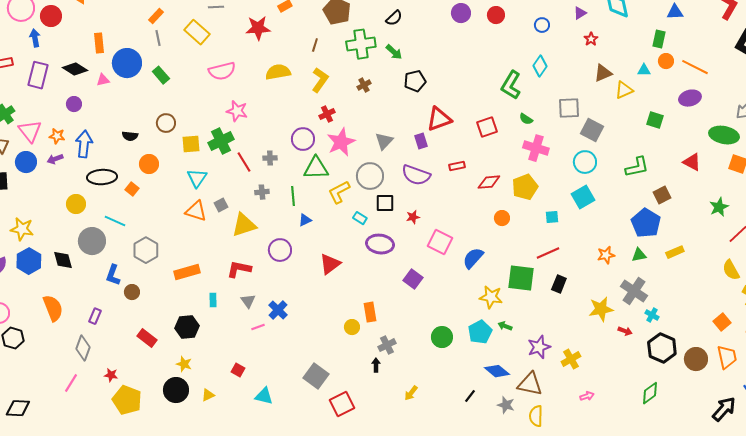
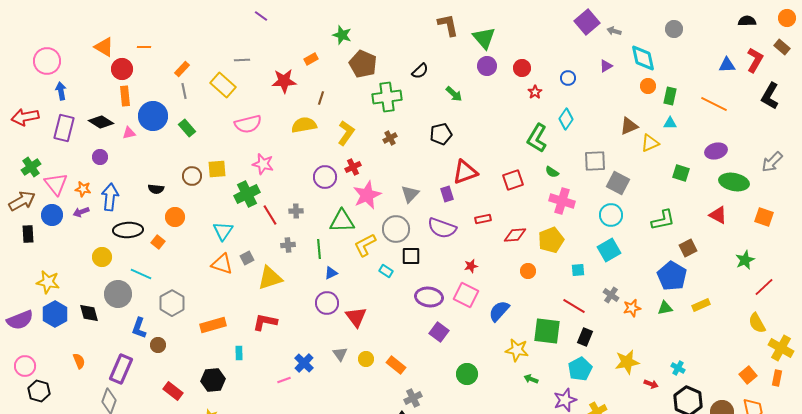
blue triangle: (675, 12) -> (727, 65), moved
red circle: (51, 16) -> (122, 69), moved
red star: (591, 39) -> (535, 92), moved
green rectangle: (659, 39) -> (670, 96), moved
brown line: (315, 45) -> (321, 98), moved
green arrow: (394, 52) -> (454, 94), moved
orange circle: (666, 61) -> (648, 86), moved
orange line: (695, 67) -> (714, 104), moved
green ellipse: (724, 135) -> (734, 182), moved
purple circle: (303, 139) -> (325, 177), moved
yellow square: (191, 144) -> (217, 169), moved
red star: (413, 217) -> (471, 266), moved
purple ellipse: (380, 244) -> (429, 297), moved
purple circle: (280, 250) -> (327, 303), moved
red line: (548, 253) -> (574, 306), turned 55
red triangle: (330, 264) -> (356, 317), turned -30
gray cross: (634, 291) -> (611, 295), moved, size x0.6
gray triangle: (248, 301) -> (340, 354), moved
orange semicircle: (53, 308) -> (79, 361), size x0.6
orange rectangle: (370, 312) -> (396, 365), turned -42
purple rectangle: (95, 316) -> (121, 369), size x1.8
yellow circle: (352, 327) -> (366, 359), moved
cyan pentagon: (480, 332) -> (580, 369), moved
green circle: (442, 337) -> (467, 374), moved

